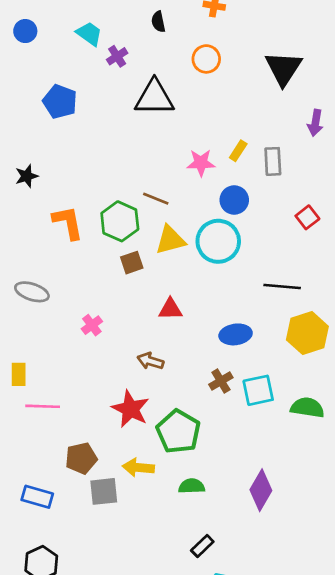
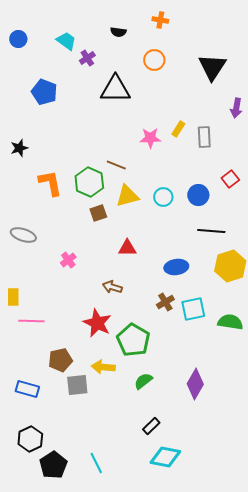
black semicircle: (158, 22) -> (118, 32), turned -70
blue circle: (234, 200) -> (198, 195), moved
cyan circle: (218, 241) -> (163, 197), size x0.6
green semicircle: (192, 486) -> (143, 381), turned -36

